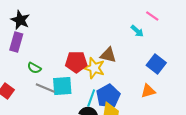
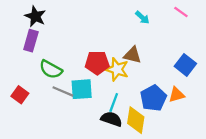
cyan arrow: (137, 31) -> (142, 18), moved
green semicircle: (34, 68) -> (51, 69), size x1.5
blue pentagon: (108, 96) -> (153, 98), moved

